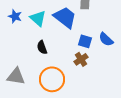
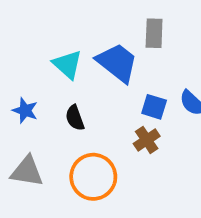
blue star: (15, 16) -> (25, 110), moved

